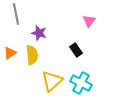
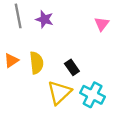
purple star: (39, 33) -> (44, 19), moved
black rectangle: (76, 50) -> (72, 67), moved

